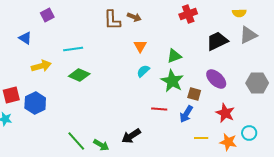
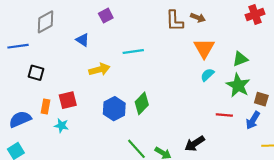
orange triangle: (140, 46) -> (204, 48), size x1.5
green diamond: (79, 75) -> (142, 103), moved, turned -70
blue hexagon: (35, 103) -> (114, 109), moved

